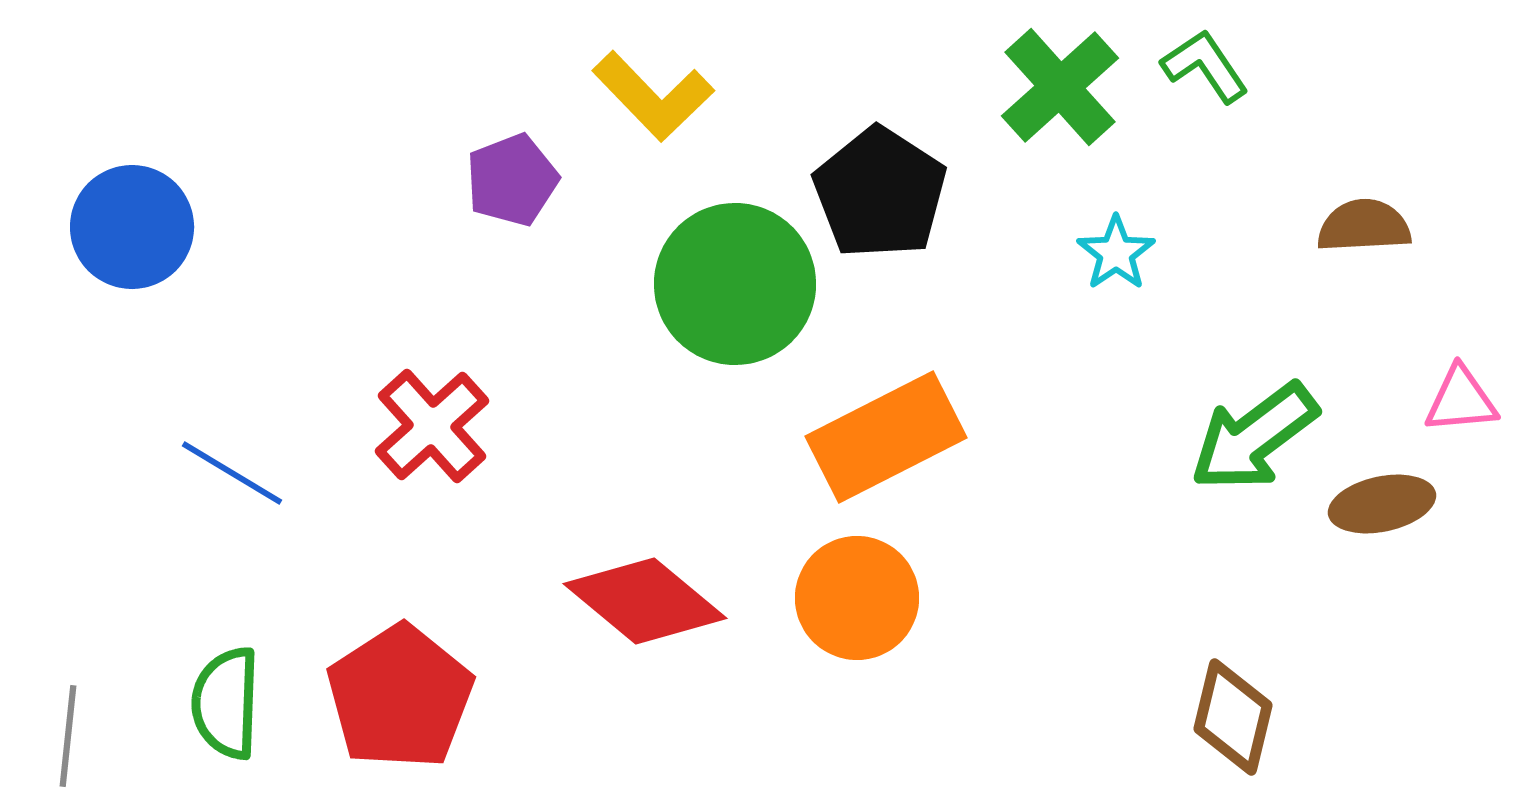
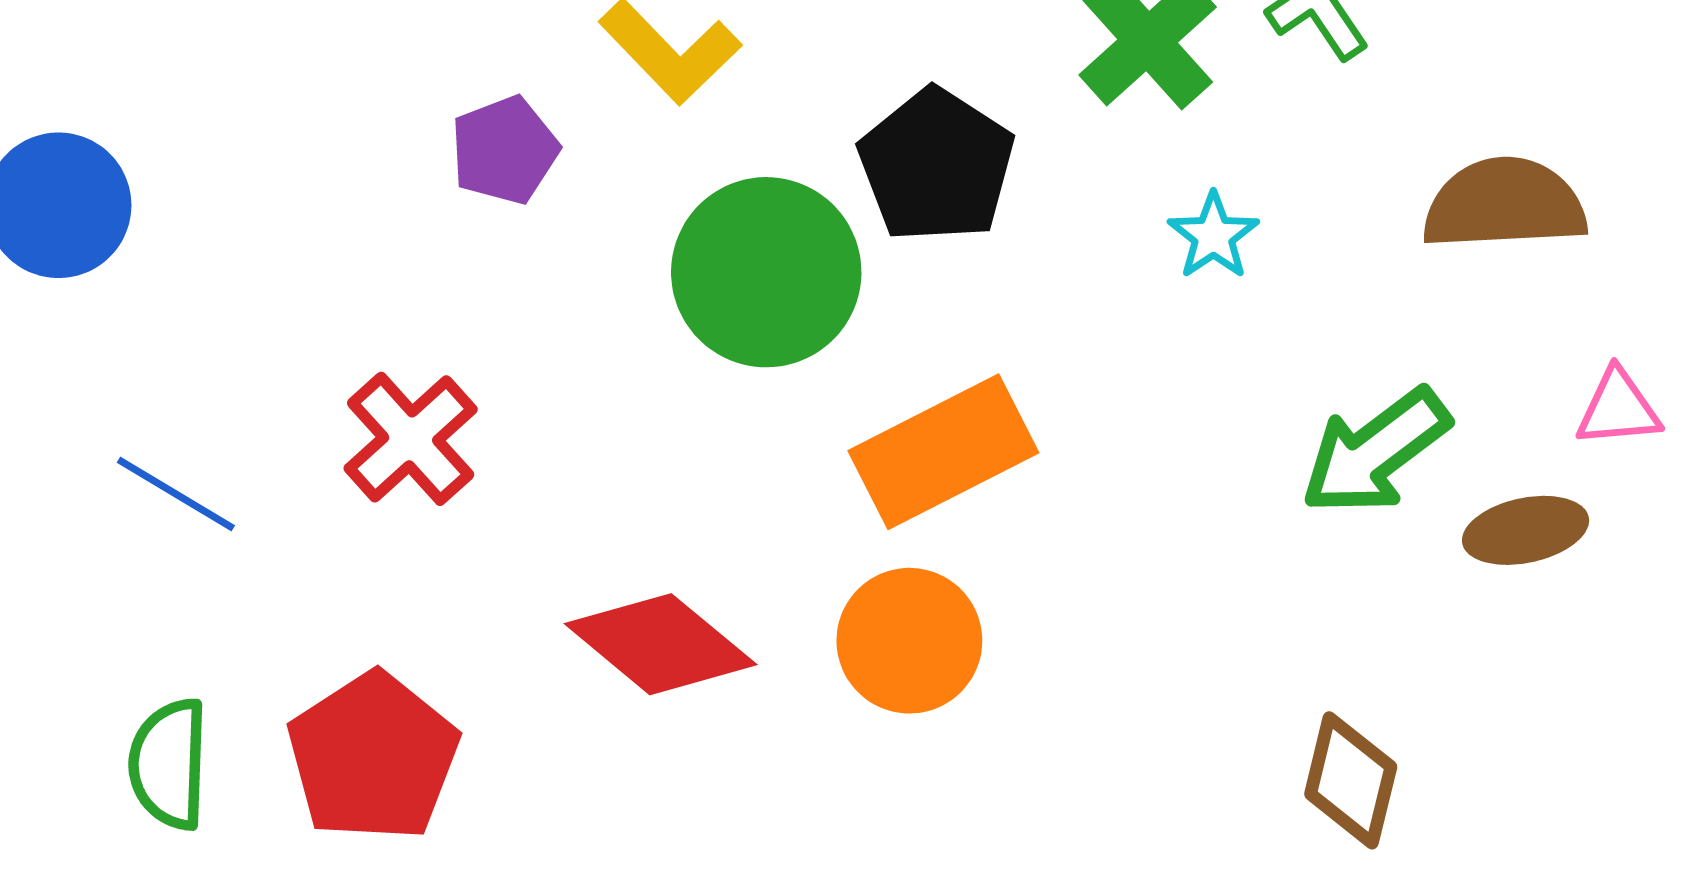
brown semicircle: (1364, 226) -> (1504, 204), size x1.5

